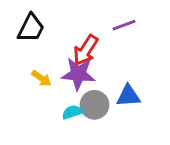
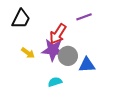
gray circle: (94, 105) -> (68, 56), moved
cyan semicircle: (72, 112) -> (55, 82), moved

